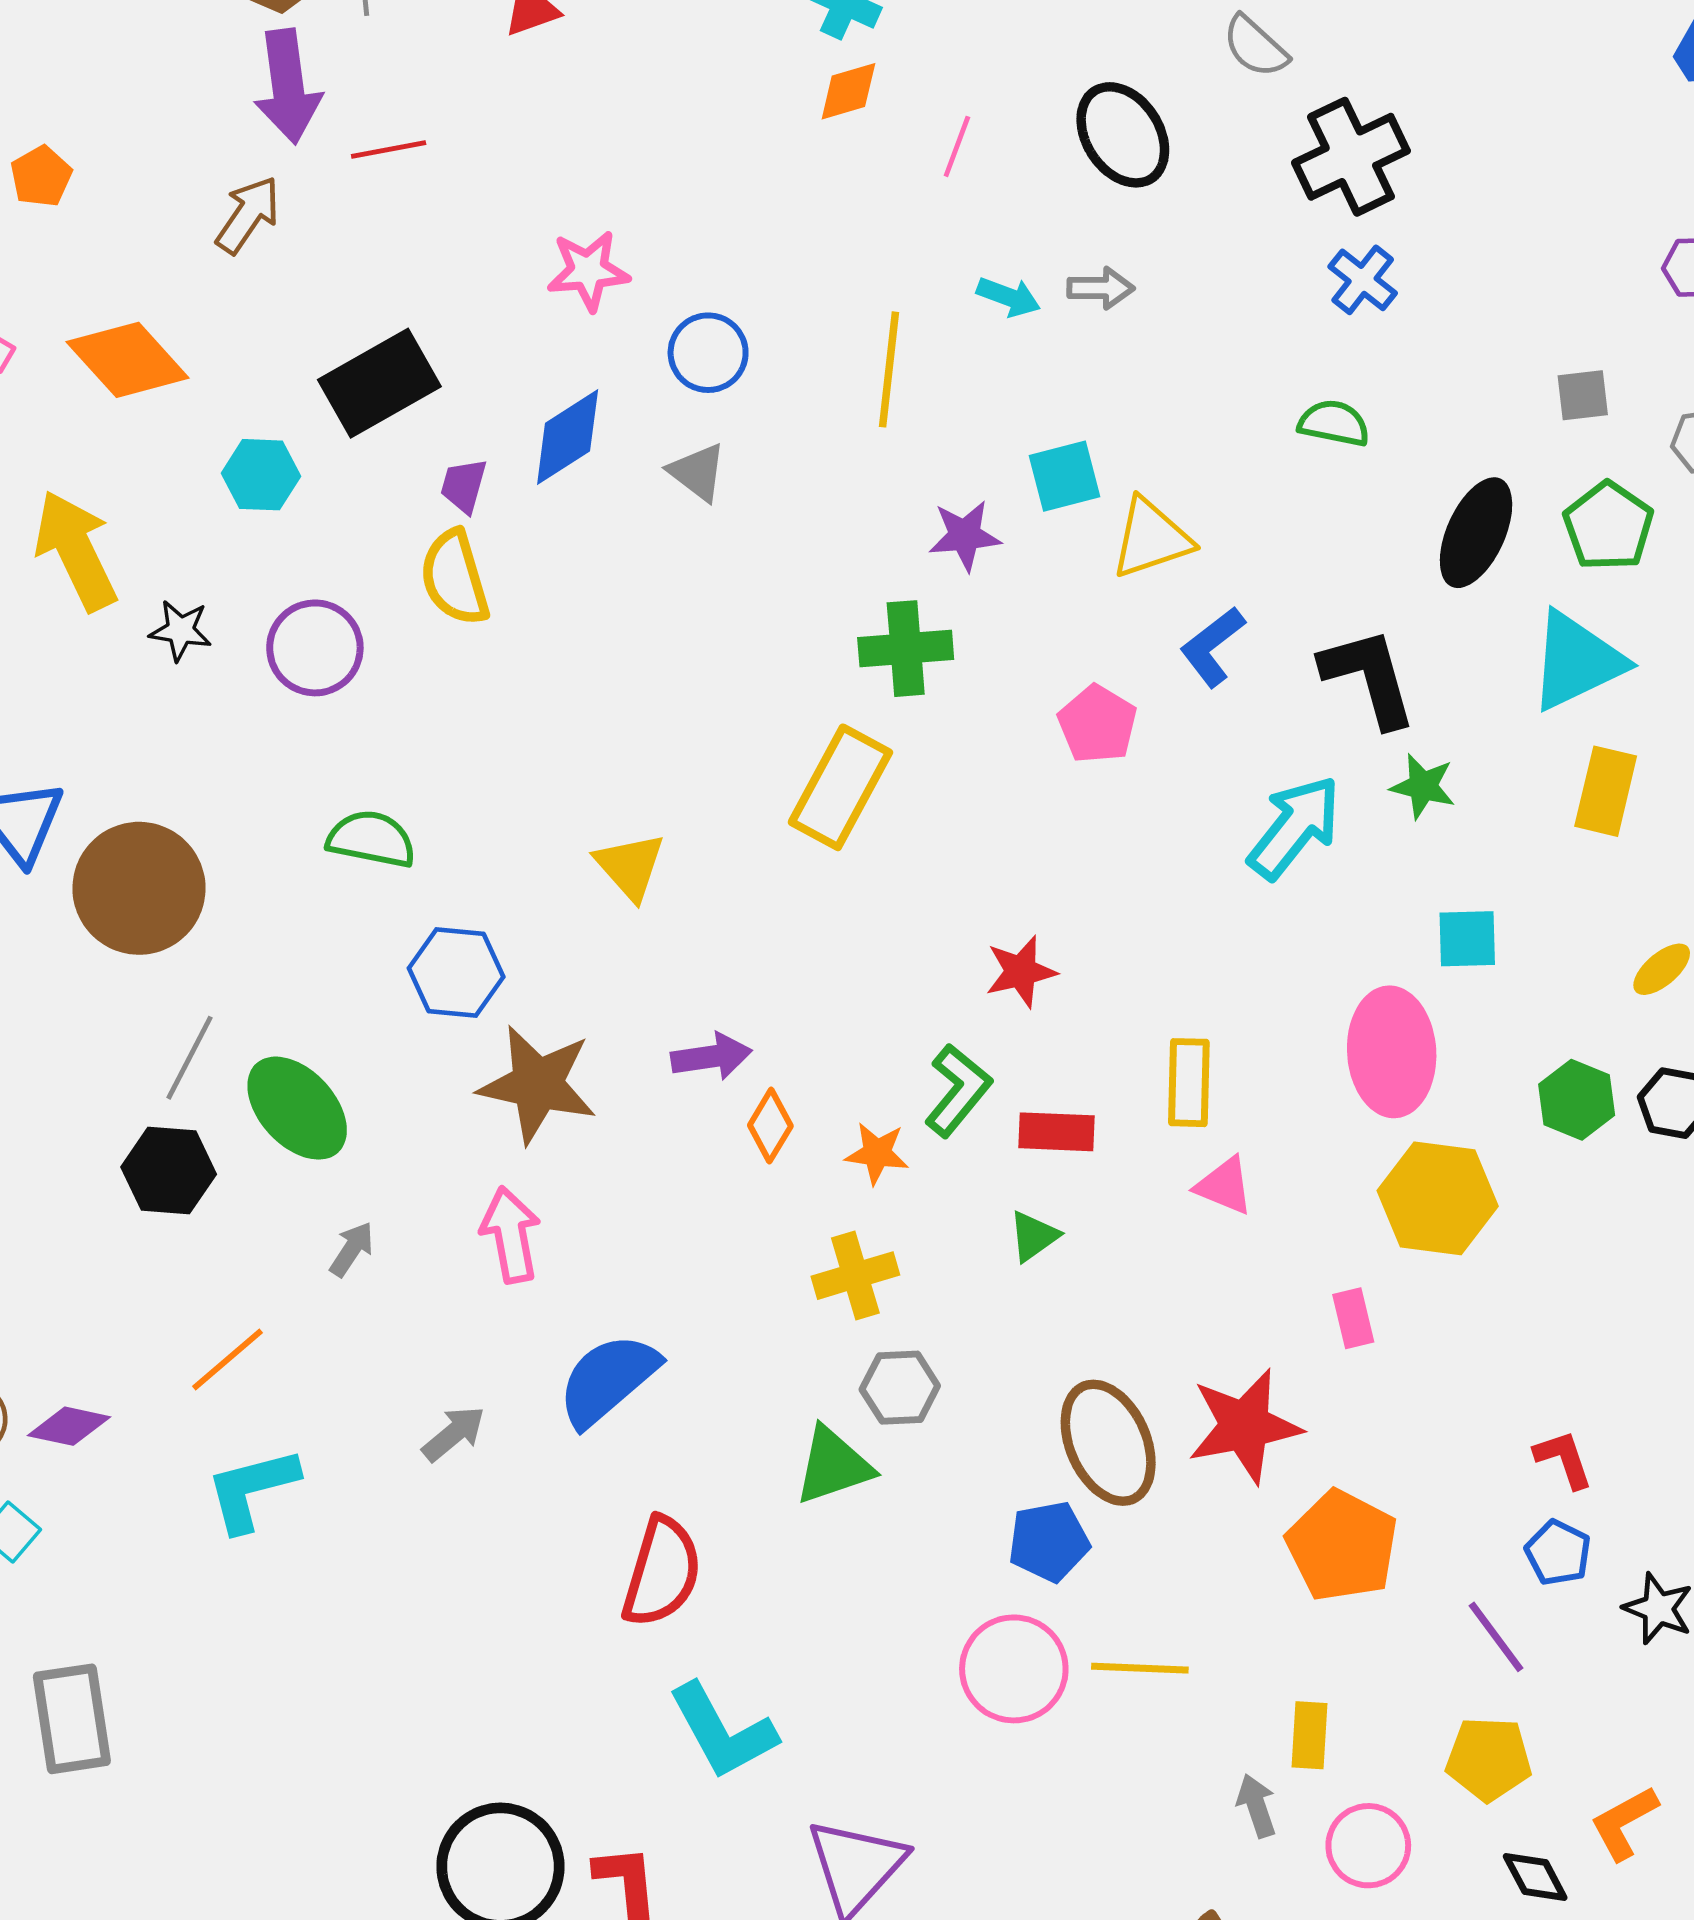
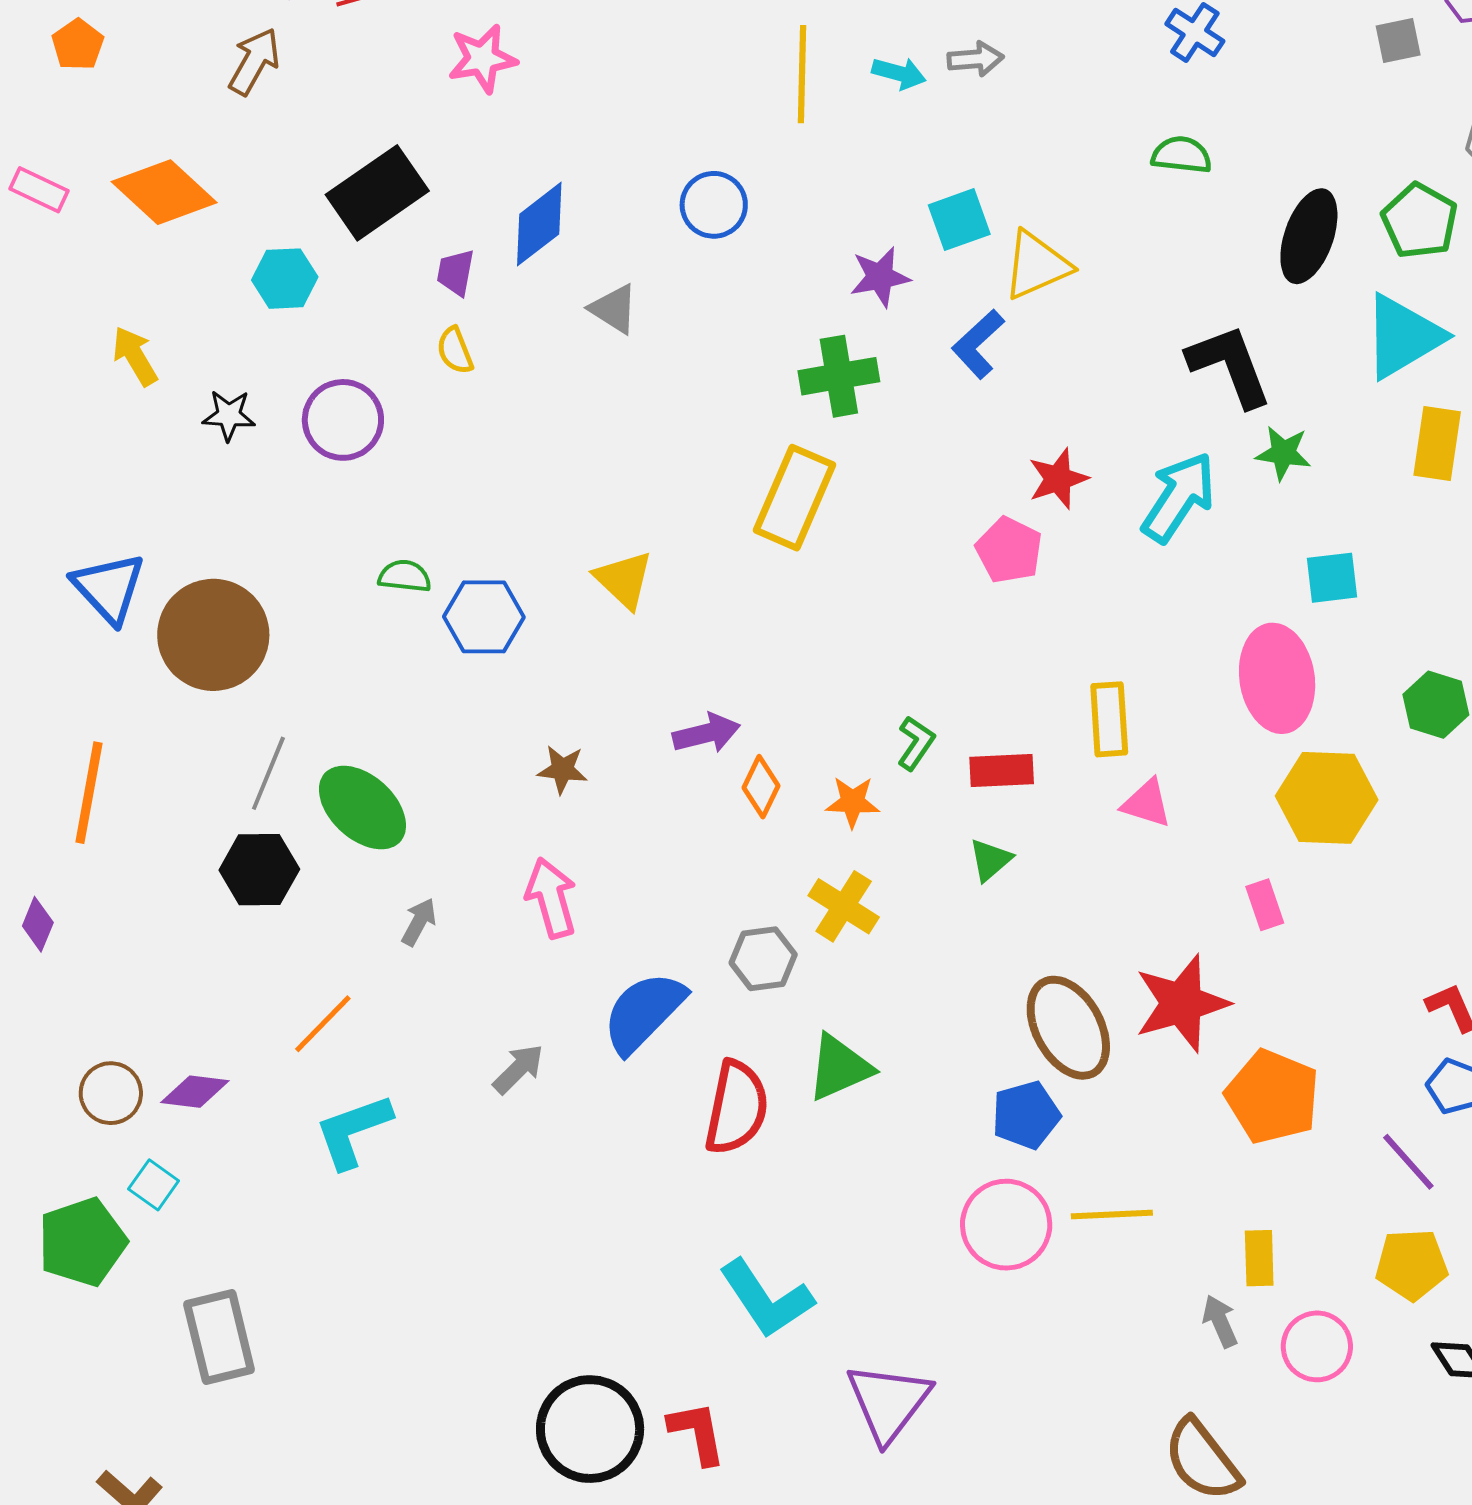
pink star: (588, 271) -> (482, 59), moved
blue circle: (708, 353) -> (714, 205), moved
yellow line: (889, 369) -> (802, 74), moved
gray square: (1583, 395) -> (1398, 40), moved
gray triangle: (697, 472) -> (614, 309), moved
yellow arrow: (76, 551) -> (135, 356), size x0.6
yellow semicircle: (455, 578) -> (455, 351), size x0.6
blue L-shape: (1212, 647) -> (978, 344), moved
pink pentagon: (1097, 724) -> (1009, 550), moved
green semicircle: (371, 839) -> (405, 576), size x0.7
red star: (1021, 972) -> (1058, 479), moved
blue hexagon: (456, 973) -> (484, 617), moved
brown star: (537, 1084) -> (562, 770), size x0.5
green L-shape: (958, 1090) -> (916, 743), size x0.7
yellow cross: (855, 1276) -> (844, 906), turned -36
gray hexagon: (900, 1388) -> (763, 959), moved
red semicircle: (662, 1572) -> (737, 1108), moved

